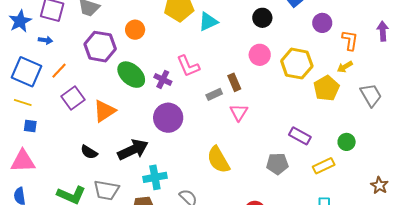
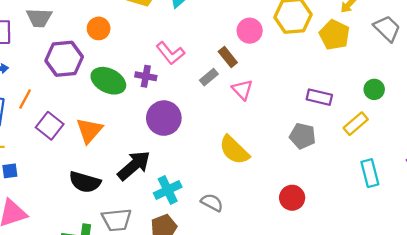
pink circle: (260, 55) -> (250, 31), moved
black semicircle: (89, 152) -> (85, 182), size x1.5
gray pentagon: (277, 164) -> (303, 136), turned 30

